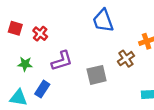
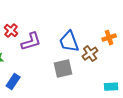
blue trapezoid: (103, 21) -> (69, 42), moved
purple L-shape: (62, 61) -> (31, 42), moved

